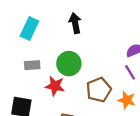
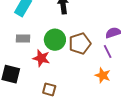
brown pentagon: (99, 90) -> (80, 44), moved

